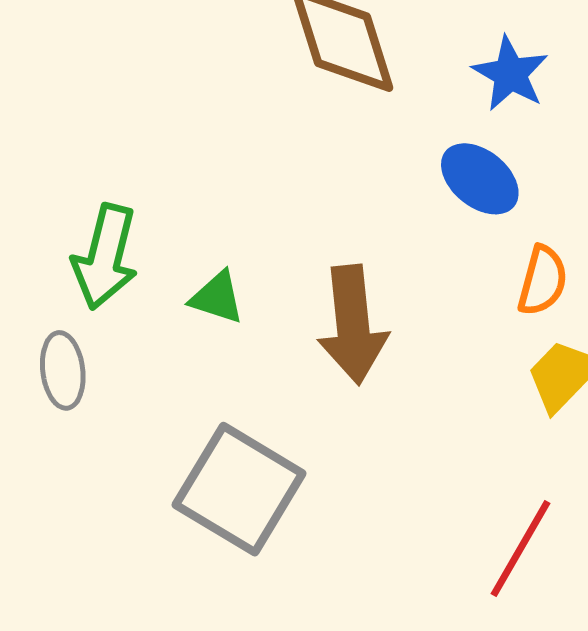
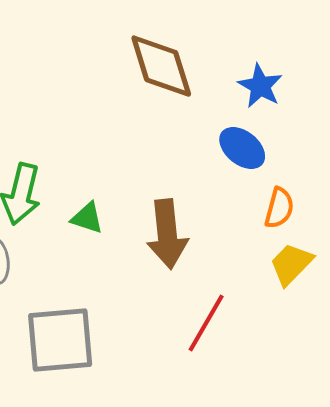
gray square: (239, 489) -> (60, 340), moved, turned -36
red line: (521, 548) -> (206, 323), moved

